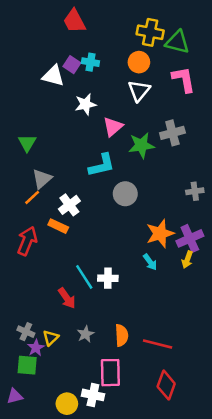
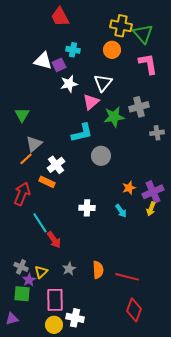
green triangle: (177, 42) -> (143, 34), turned 35
purple square: (72, 65) -> (59, 65), moved, turned 32
white triangle: (139, 91) -> (103, 83), moved
gray cross: (195, 191) -> (157, 133), moved
orange star: (160, 233) -> (129, 188), size x0.6
cyan line: (84, 277) -> (40, 223), moved
white cross: (108, 278) -> (87, 208), moved
pink rectangle: (110, 373) -> (55, 300), moved

